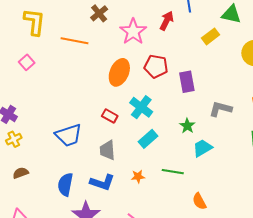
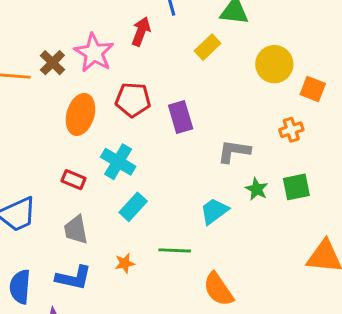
brown cross: (99, 13) -> (52, 63), moved
green star: (187, 126) -> (257, 189), moved
orange semicircle: (199, 201) -> (218, 289), size x1.4

